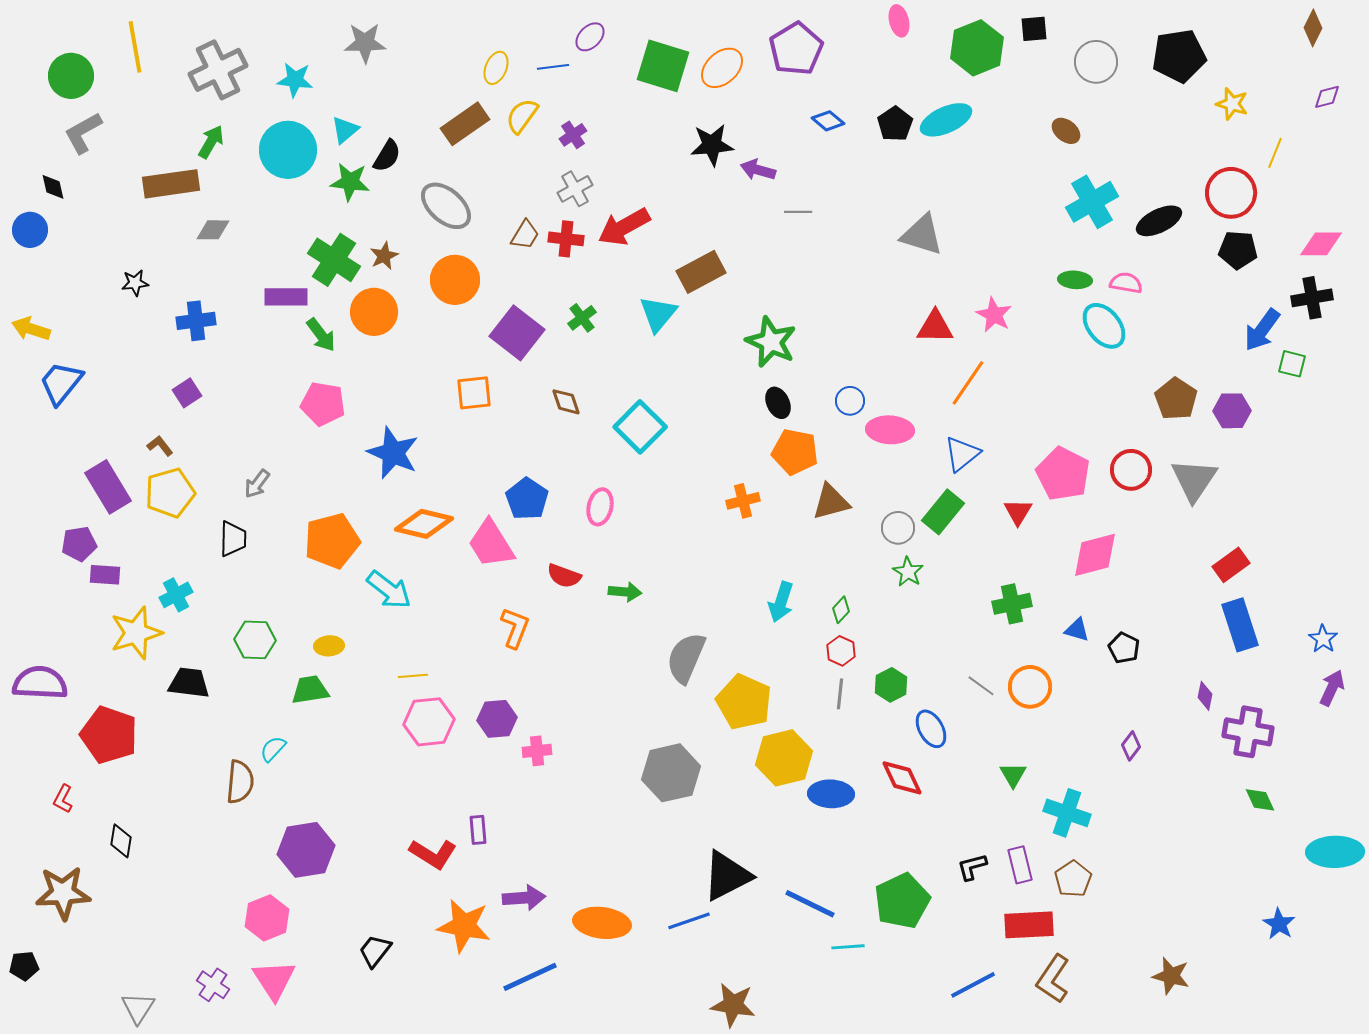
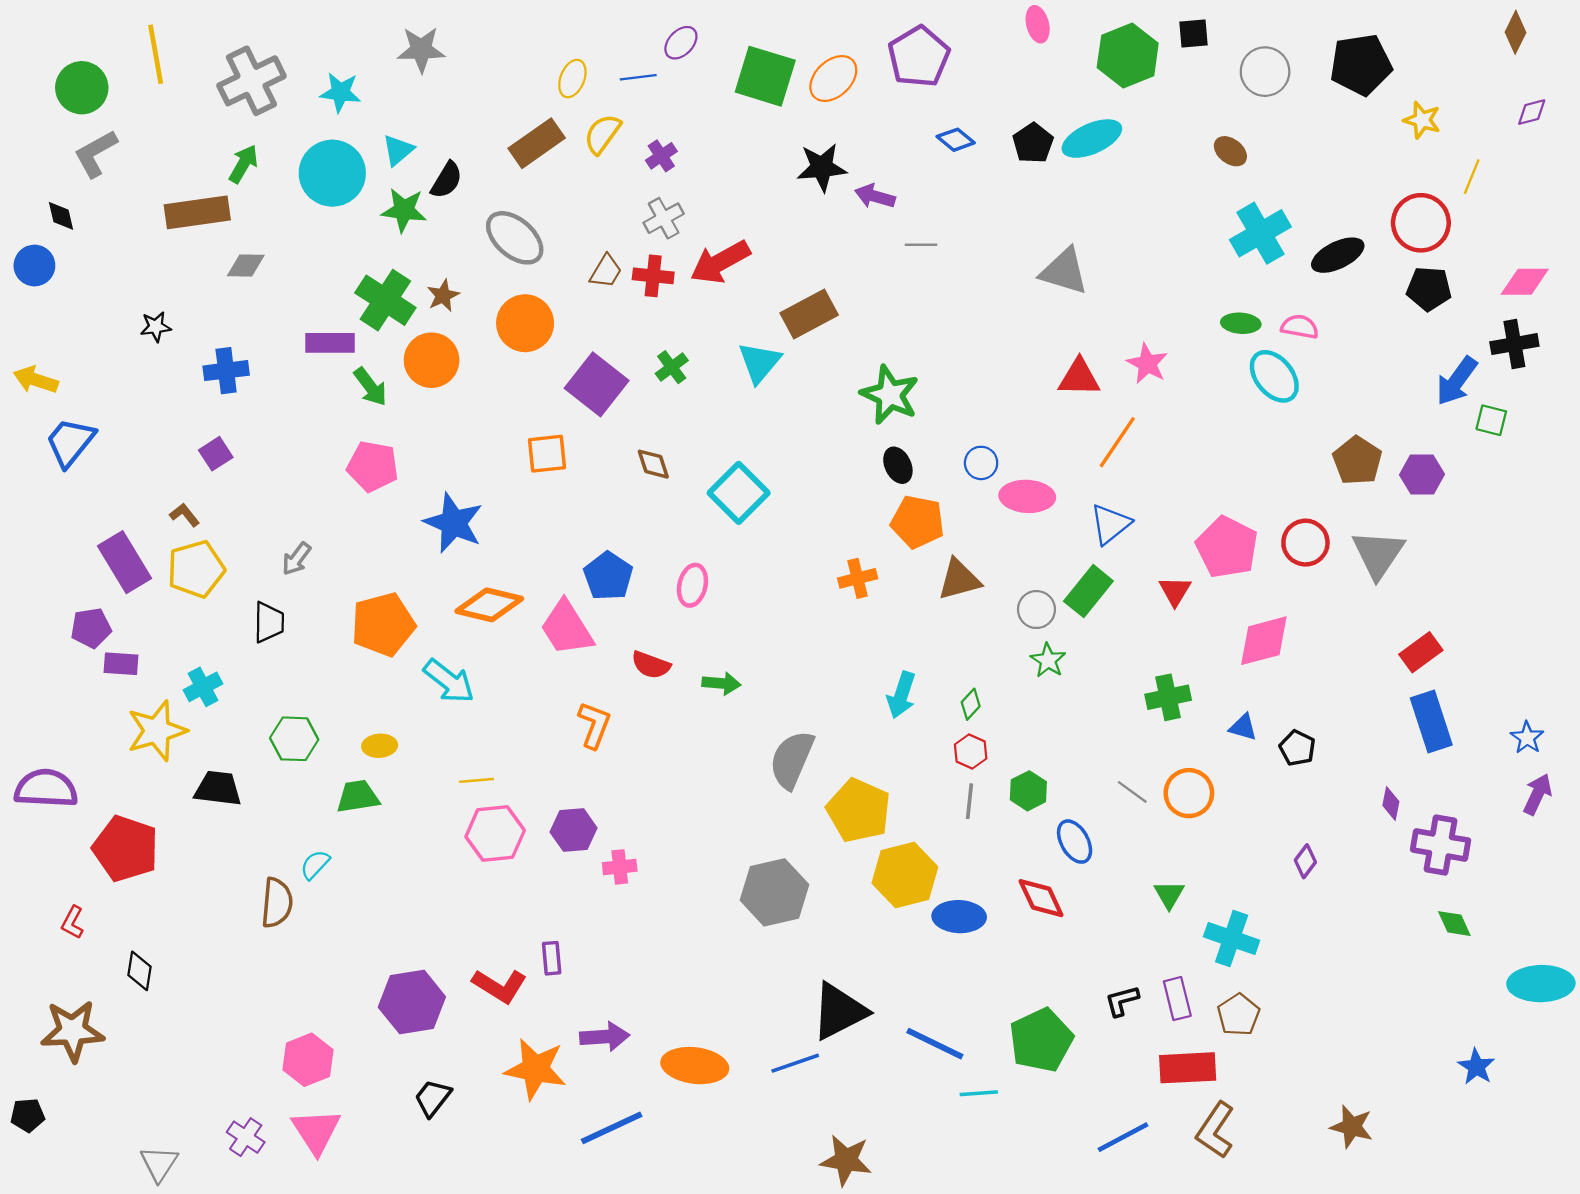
purple hexagon: (306, 850) -> (412, 1002), moved

